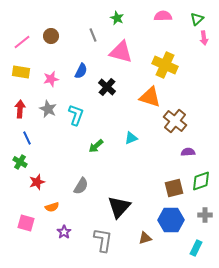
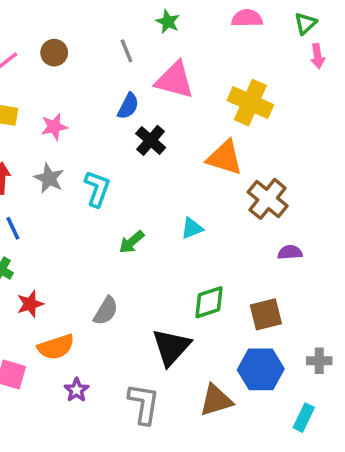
blue semicircle: (81, 71) -> (128, 106), moved
green diamond: (201, 181) -> (209, 302), moved
orange semicircle: (52, 207) -> (56, 347), size x1.5
brown triangle: (145, 238) -> (216, 400), size x1.5

